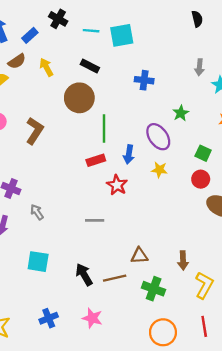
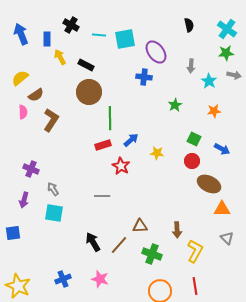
blue rectangle: (30, 35) -> (47, 39), turned -48
brown semicircle: (17, 61) -> (36, 95), moved
black rectangle: (90, 66) -> (86, 65), moved
yellow arrow: (46, 67) -> (60, 57), moved
purple ellipse: (158, 137) -> (156, 52), moved
blue arrow: (129, 154) -> (131, 140), turned -140
cyan square: (38, 262) -> (54, 213), moved
brown line: (115, 278) -> (119, 245), turned -36

